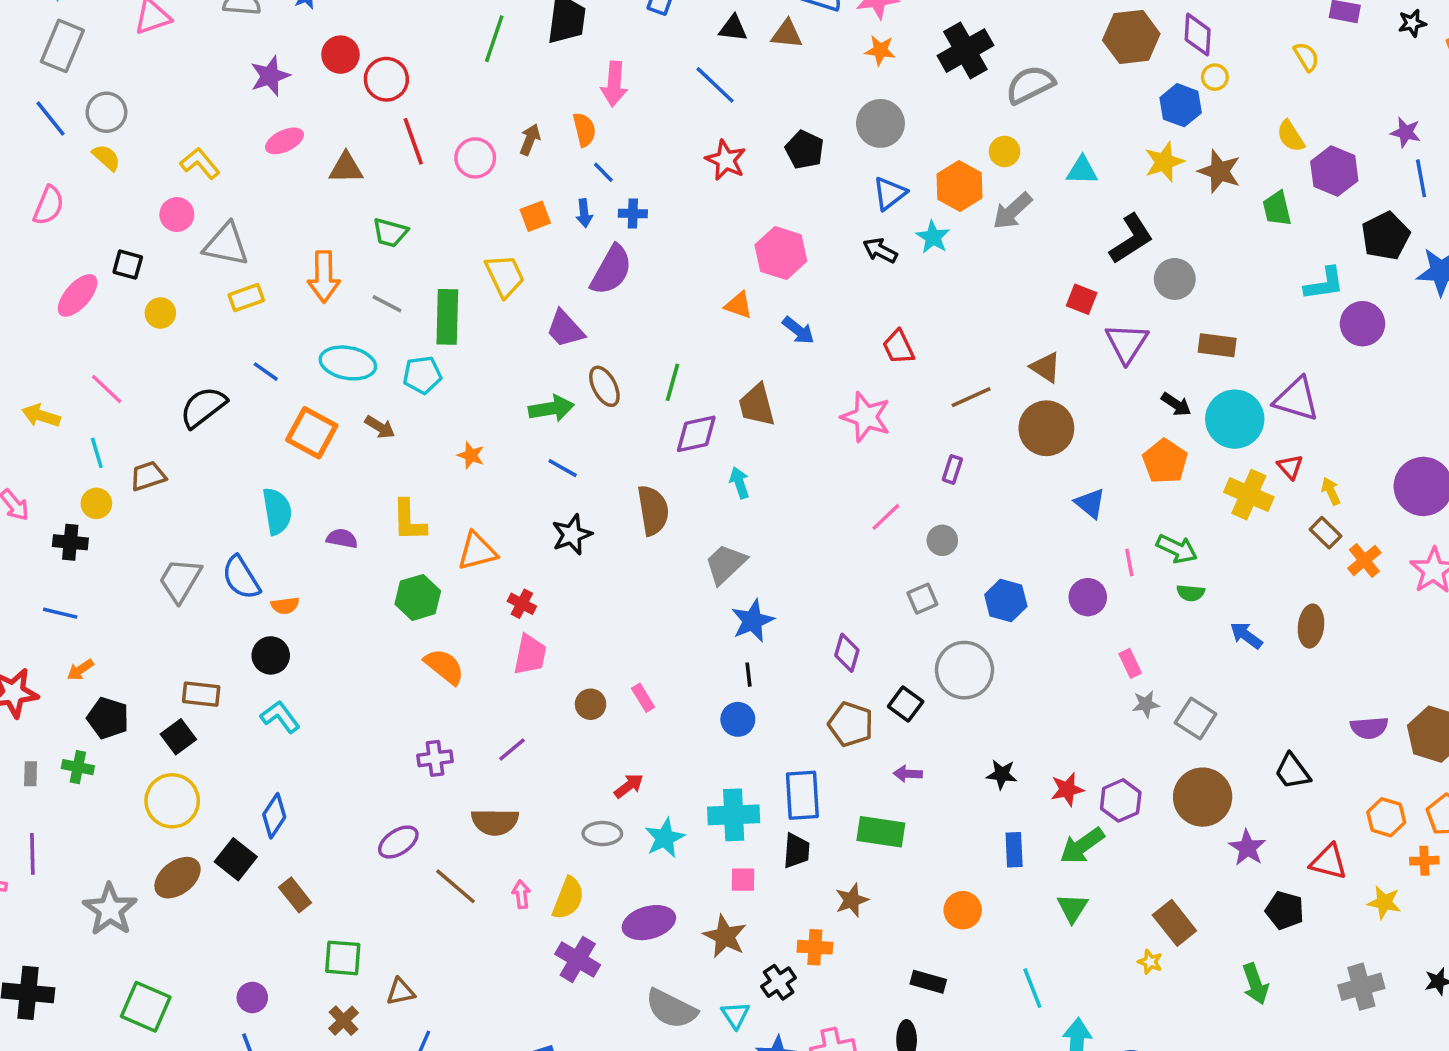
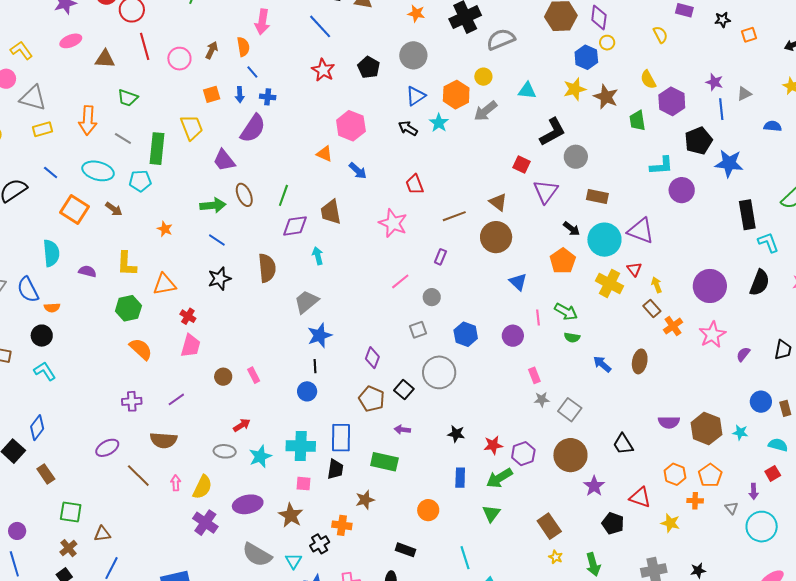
yellow star: (1150, 962) -> (556, 557), moved

